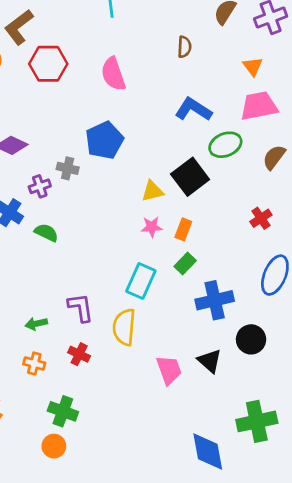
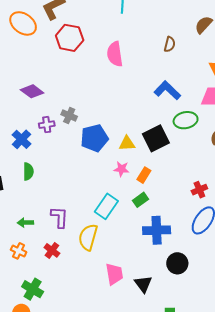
blue pentagon: (104, 140) -> (94, 138), moved
red cross: (261, 218) -> (199, 190), moved
green semicircle: (46, 233) -> (28, 172), moved, turned 54
black triangle: (210, 361) -> (143, 284), moved

